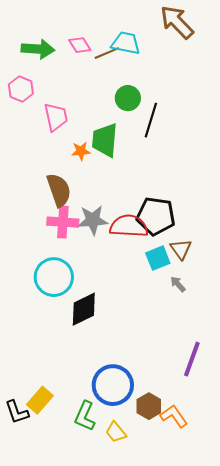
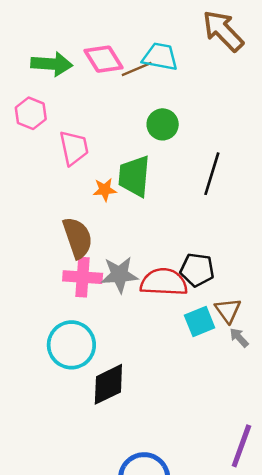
pink diamond: (80, 45) -> (103, 59), size x1.4
black line: (151, 120) -> (212, 174), moved
black pentagon: (156, 216) -> (197, 270), size x0.7
gray arrow: (178, 284) -> (239, 338), moved

